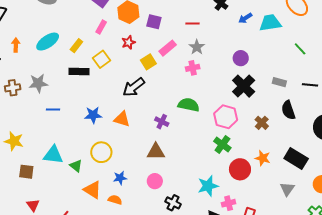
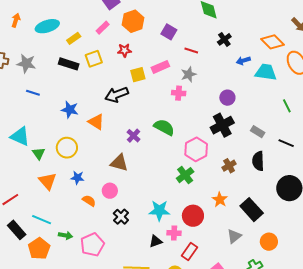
purple square: (154, 22) -> (169, 32), moved
red circle: (240, 169) -> (193, 216), moved
orange semicircle: (115, 200) -> (89, 201), moved

